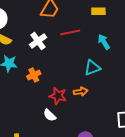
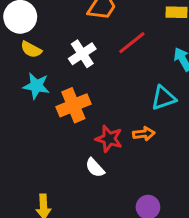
red line: (70, 32) -> (132, 43), turned -30
orange cross: (34, 75) -> (73, 105), size x1.5

